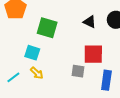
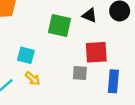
green square: (47, 28) -> (60, 26), moved

